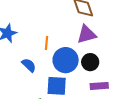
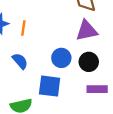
orange line: (46, 43) -> (23, 28), moved
blue circle: (66, 60) -> (61, 58), size x0.7

